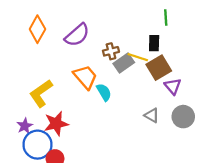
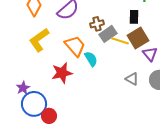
yellow line: (138, 57) -> (120, 41), moved
yellow L-shape: (41, 93) -> (39, 40), moved
red star: (56, 124) -> (62, 73), moved

